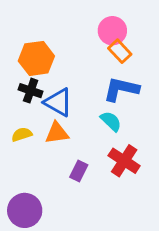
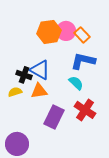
pink circle: (112, 31) -> (66, 31), moved
orange hexagon: (36, 58) -> (49, 32), moved
black cross: (31, 91) -> (24, 75), moved
purple rectangle: (79, 171) -> (54, 117), size x1.6

